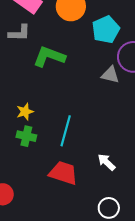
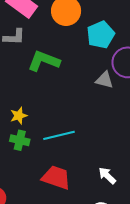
cyan line: (66, 131) -> (59, 135), turned 60
white arrow: (106, 162) -> (107, 176), moved

